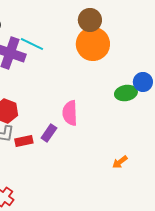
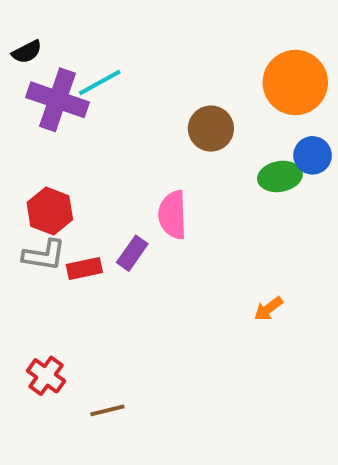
brown circle: (90, 20) -> (211, 129), moved
cyan line: (32, 44) -> (100, 83), turned -55
orange circle: (93, 44) -> (295, 83), moved

